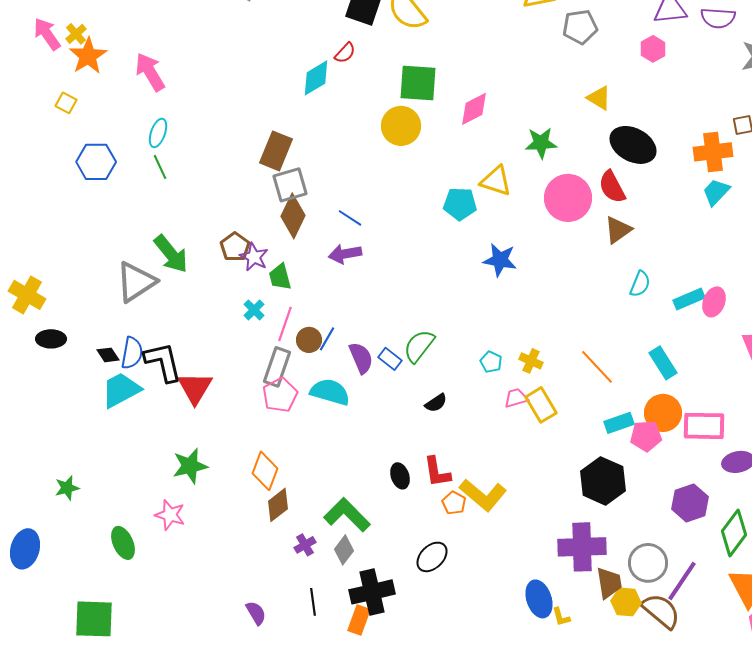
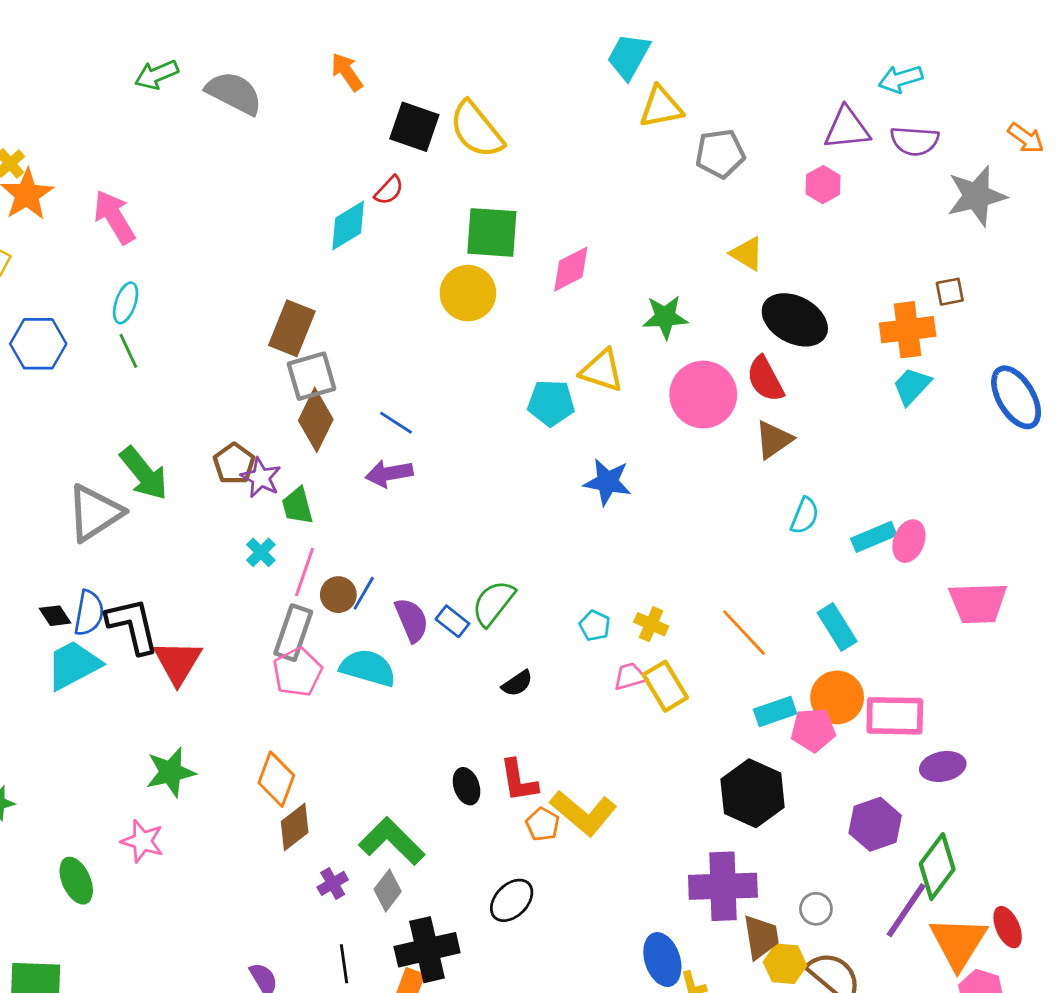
gray circle: (648, 563) -> (816, 909), size x0.6
purple line: (682, 581) -> (906, 910), moved

